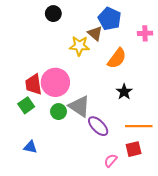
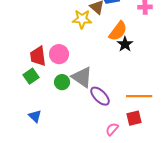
pink circle: (55, 82) -> (59, 54), size x0.7
black star: (124, 92) -> (125, 44), moved
blue triangle: (30, 147) -> (35, 116), turned 32

